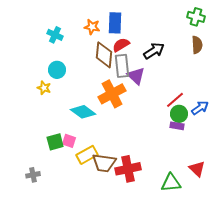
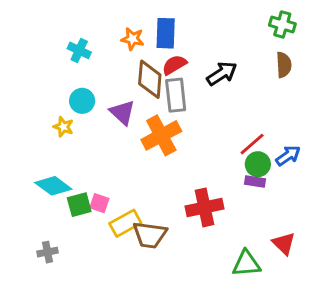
purple triangle: (136, 76) -> (122, 112), moved
cyan diamond: (83, 112) -> (53, 186), moved
red cross: (128, 169) -> (205, 207), moved

